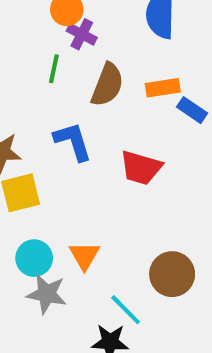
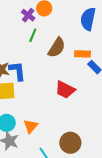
purple cross: (82, 34) -> (28, 15), moved
blue L-shape: (73, 141) -> (17, 71), moved

